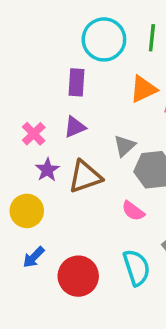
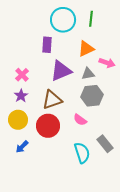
purple triangle: (75, 127) -> (61, 71), moved, size x1.6
gray triangle: (125, 146) -> (88, 74), moved, turned 32
purple star: (47, 170) -> (21, 96), moved
red circle: (78, 276) -> (48, 126), moved

